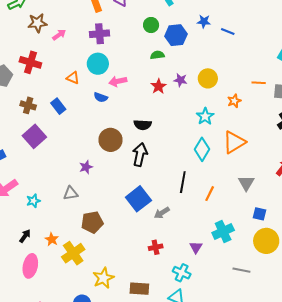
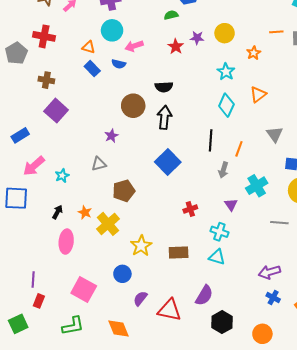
blue rectangle: (58, 106) -> (92, 69), moved
orange triangle: (234, 142) -> (258, 94), size x0.7
gray arrow: (162, 213) -> (223, 170), moved, turned -35

